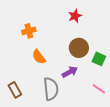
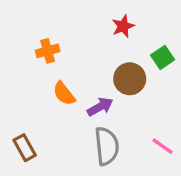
green square: (99, 59) -> (163, 57), moved, turned 32
purple arrow: (70, 72) -> (100, 107), moved
gray semicircle: (51, 89) -> (107, 146), moved

